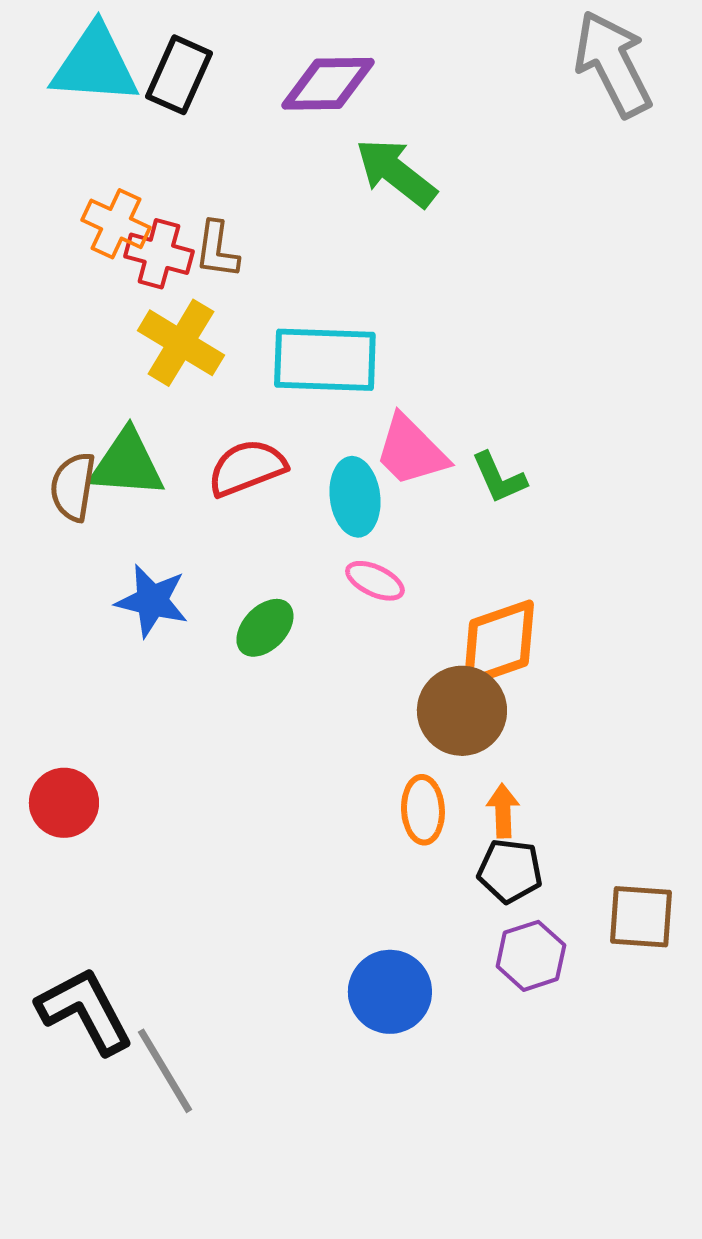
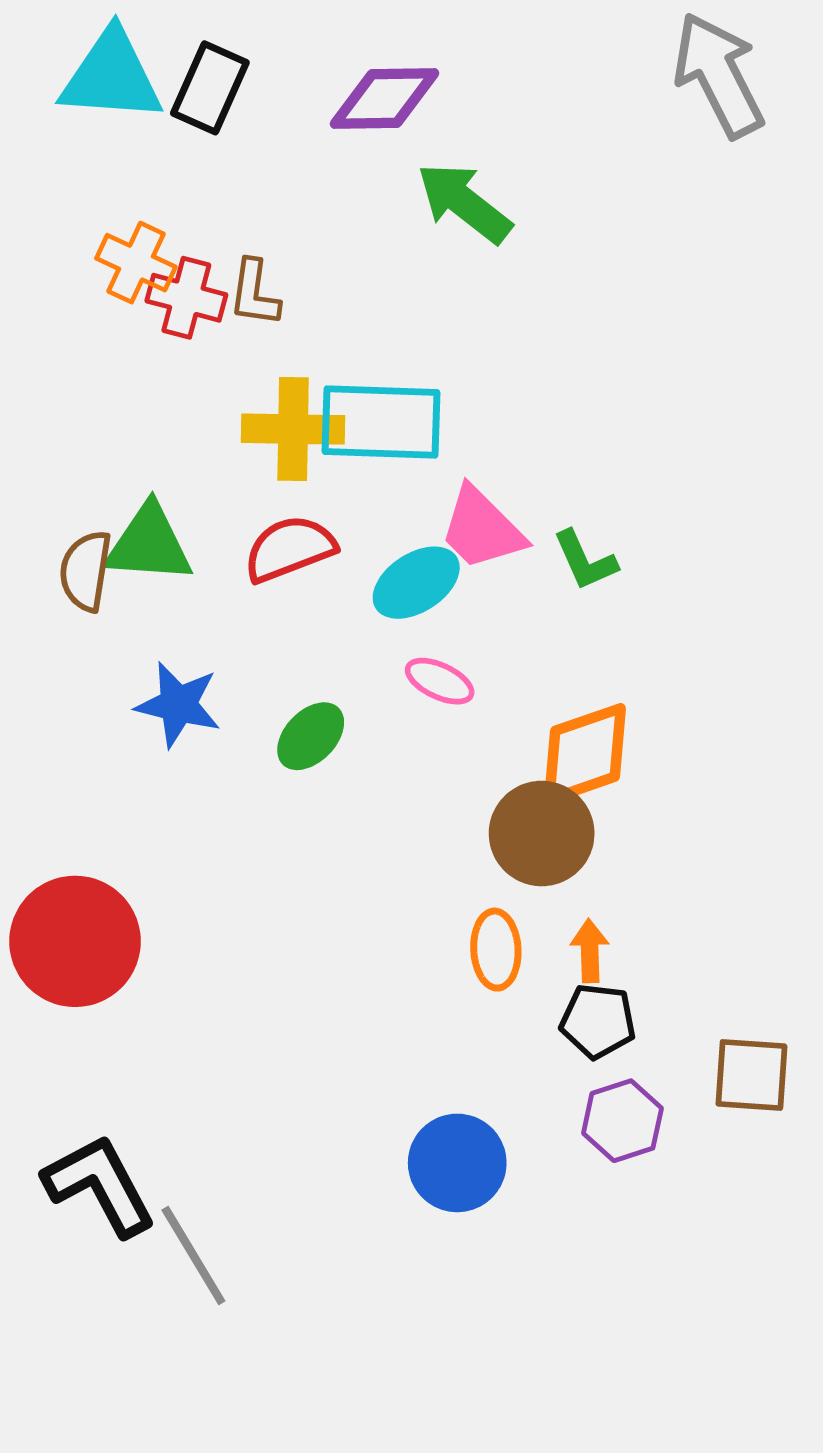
yellow cross: (181, 343) -> (293, 429), moved, turned -30
cyan ellipse: (355, 497) -> (416, 583), turned 64
red circle: (64, 803) -> (75, 941), size x1.6

